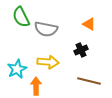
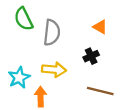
gray semicircle: (46, 29) -> (52, 32), turned -95

